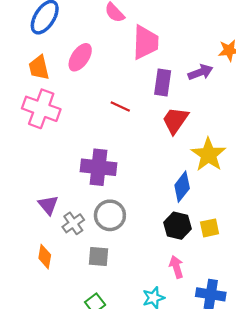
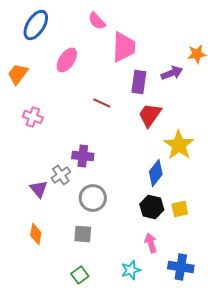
orange trapezoid: (39, 68) -> (18, 74), moved, turned 50
pink cross: (41, 109) -> (33, 117), moved, size x0.6
purple cross: (98, 167) -> (83, 156), size x0.7
gray cross: (73, 223) -> (61, 175), moved

